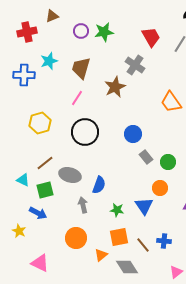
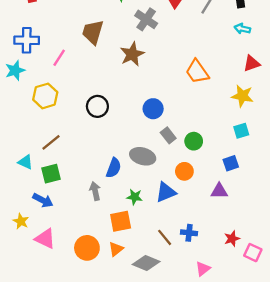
cyan star: (49, 61) -> (15, 70), moved
gray cross: (135, 65) -> (146, 19), moved
pink line: (77, 98) -> (59, 58), moved
black circle: (85, 132) -> (97, 106), size x0.7
gray ellipse: (70, 175) -> (143, 156), moved
blue triangle: (144, 206) -> (166, 192), turned 42
orange square: (119, 237) -> (121, 221), moved
orange circle: (76, 238) -> (87, 248), moved
pink triangle: (40, 263) -> (45, 239), moved
gray diamond: (127, 267) -> (146, 263), turned -35

